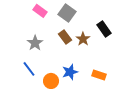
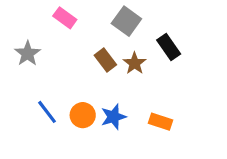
gray square: (67, 13) -> (126, 21), moved
gray star: (35, 43) -> (28, 54), moved
orange circle: (51, 81) -> (83, 115), moved

